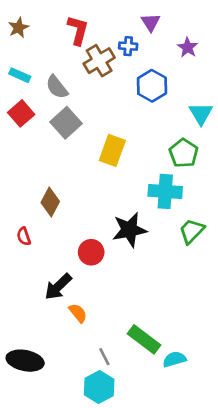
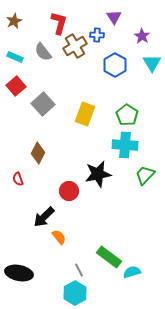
gray semicircle: (57, 87) -> (43, 52), moved
cyan triangle: (201, 113) -> (152, 63), moved
gray square: (66, 123) -> (43, 104), moved
green pentagon: (184, 153) -> (127, 115), moved

